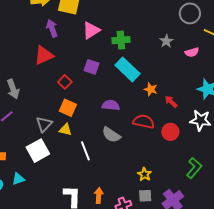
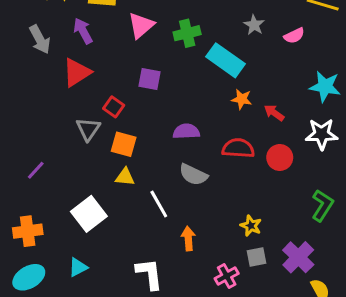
cyan rectangle: (127, 69) -> (226, 60), moved
gray arrow: (13, 89) -> (40, 39), moved
gray triangle: (44, 124) -> (88, 129), moved
cyan triangle: (18, 179) -> (78, 267), moved
orange arrow: (99, 196) -> (188, 238), moved

